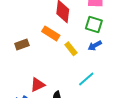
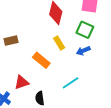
orange rectangle: (51, 33) -> (41, 60), moved
yellow rectangle: (71, 49) -> (59, 43), moved

